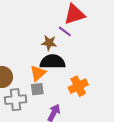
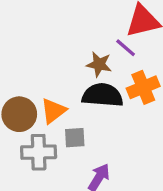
orange triangle: (38, 73) -> (53, 111), moved
orange cross: (78, 86) -> (143, 87), moved

